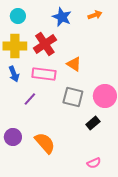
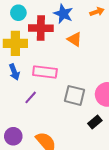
red cross: (45, 44) -> (41, 28), moved, turned 35
orange triangle: (74, 64) -> (75, 39), moved

